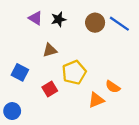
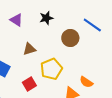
black star: (59, 19) -> (46, 18), moved
brown circle: (95, 23) -> (70, 38), moved

